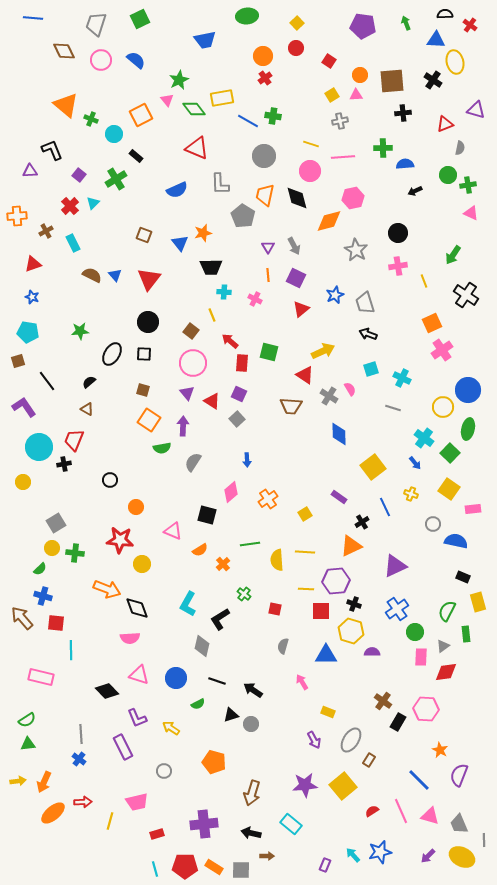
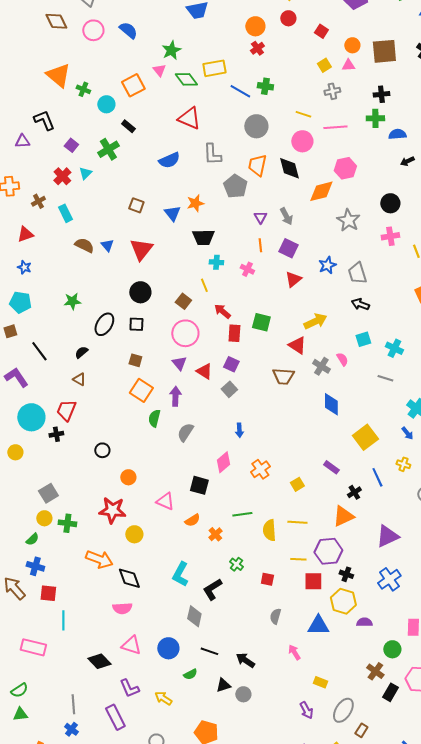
black cross: (403, 113) -> (381, 94), moved
green semicircle: (162, 448) -> (154, 418), turned 114
green circle: (415, 632) -> (392, 649), moved

